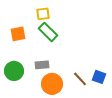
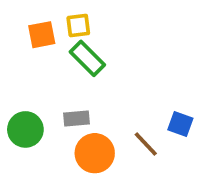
orange square: (18, 34) -> (42, 35), moved
blue square: (99, 77) -> (180, 124), moved

